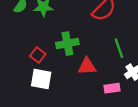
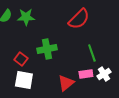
red triangle: (87, 66) -> (66, 83), moved, turned -36
pink rectangle: (112, 88) -> (86, 74), moved

